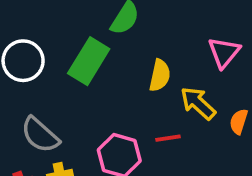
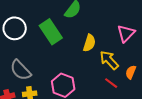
green rectangle: (89, 61) -> (51, 32), turned -70
red line: (168, 138) -> (111, 83), moved, turned 40

